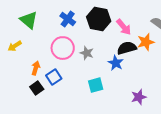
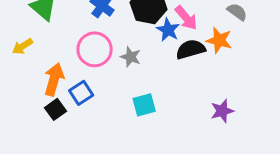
orange star: (146, 42) -> (219, 40), turned 30
blue star: (116, 63) -> (168, 30), moved
orange arrow: (36, 68) -> (54, 79), size x1.5
purple star: (139, 97) -> (222, 111), moved

